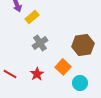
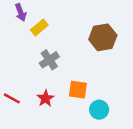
brown hexagon: (83, 45) -> (103, 37), moved
orange square: (63, 67) -> (78, 90), turned -35

